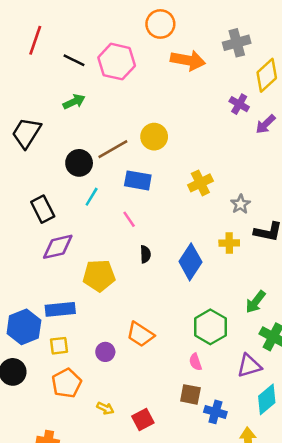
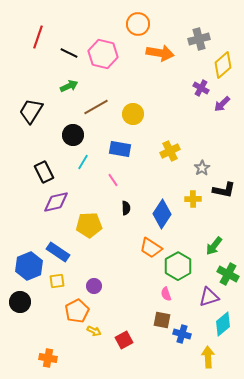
brown line: (113, 149) -> (96, 107), moved
blue rectangle: (60, 309) -> (58, 252), turned 40
orange trapezoid: (140, 334) -> (151, 248), moved
orange pentagon: (67, 383) -> (77, 311), moved

